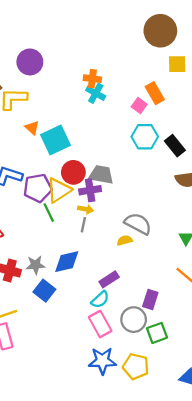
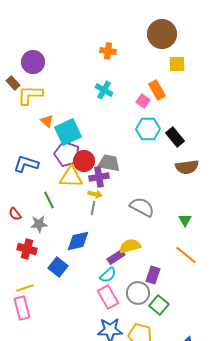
purple circle: (30, 62) -> (33, 62), moved
orange cross: (92, 79) -> (108, 51), moved
purple pentagon: (38, 188) -> (67, 154), moved, turned 30
yellow triangle: (59, 190) -> (71, 177), turned 35
green line: (49, 213) -> (49, 200), moved
yellow semicircle: (125, 240) -> (130, 246), moved, size x1.5
gray star: (35, 265) -> (39, 224), moved
green square: (157, 333) -> (159, 305), turned -30

